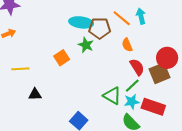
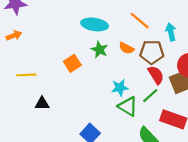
cyan arrow: (141, 16) -> (171, 32), moved
brown pentagon: (100, 28) -> (152, 52), moved
orange semicircle: (127, 45) -> (127, 48), moved, turned -40
cyan star: (132, 102) -> (120, 88), moved

